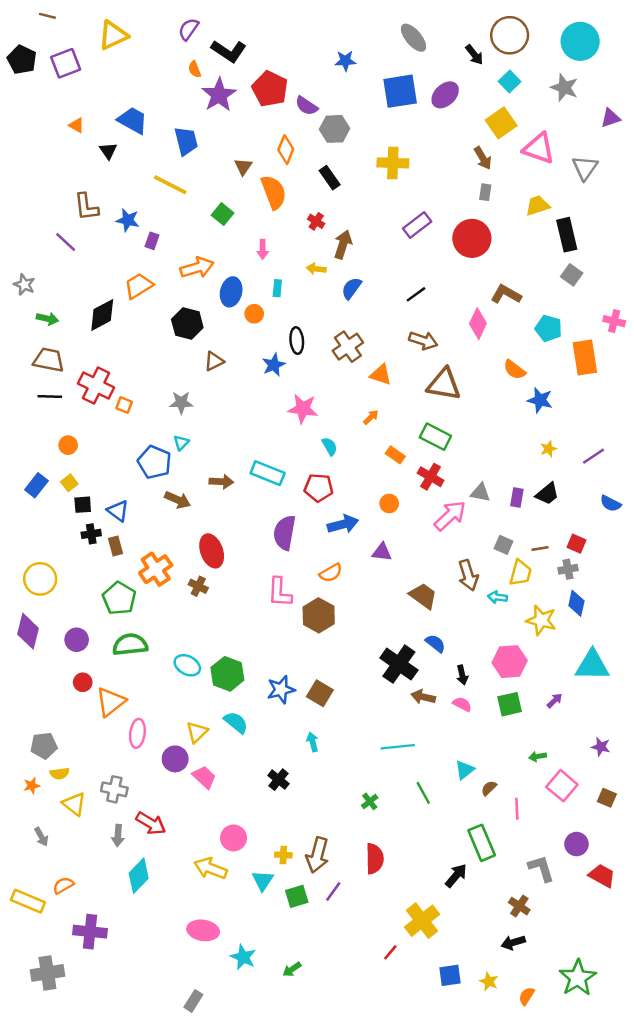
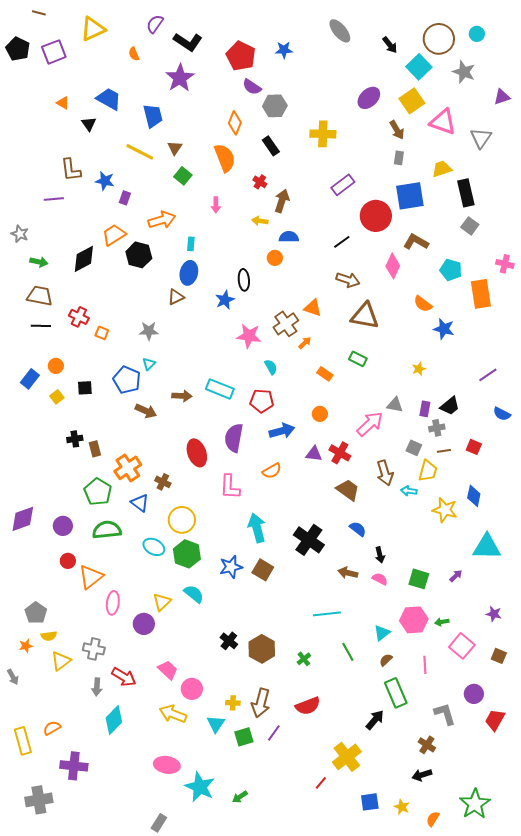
brown circle: (510, 35) -> (439, 39), moved
cyan circle: (580, 41) -> (477, 34), size x0.5
orange semicircle: (195, 69) -> (134, 54), moved
cyan square: (510, 81) -> (419, 67), size x1.4
red pentagon: (270, 89) -> (241, 56), moved
blue square: (400, 91) -> (410, 196), moved
purple ellipse: (445, 95) -> (369, 98), moved
brown triangle: (243, 167) -> (175, 148), moved
red circle: (472, 238) -> (376, 216), moved
purple line: (66, 242) -> (54, 199), turned -48
cyan rectangle: (277, 288) -> (191, 244), moved
blue semicircle: (351, 288) -> (289, 237), turned 54
blue ellipse: (231, 292) -> (189, 273), moved
orange circle: (254, 314) -> (275, 258), moved
black hexagon: (187, 324) -> (139, 255), moved
brown cross: (348, 347) -> (286, 324), moved
red cross: (96, 386) -> (79, 317), size x0.7
green rectangle: (435, 437) -> (358, 359), size x0.7
yellow star: (549, 449) -> (419, 369), moved
red cross: (431, 477) -> (340, 453), moved
blue rectangle: (36, 485) -> (30, 379), moved
black square: (83, 505) -> (85, 388), moved
blue triangle: (118, 511) -> (140, 503), moved
red ellipse: (212, 551) -> (197, 453), moved
gray cross: (568, 569) -> (437, 428), moved
yellow circle: (40, 579) -> (182, 520), moved
brown hexagon: (319, 615) -> (262, 649), moved
purple diamond: (28, 631) -> (23, 519), turned 56
pink hexagon: (510, 662) -> (414, 620), moved
black cross: (399, 664) -> (309, 540), moved
green square: (510, 704) -> (419, 579), turned 30
cyan arrow: (313, 742) -> (257, 528), moved, size x1.8
gray pentagon: (44, 746) -> (36, 613), turned -30
pink trapezoid: (204, 777) -> (168, 670), moved
brown semicircle: (489, 788) -> (386, 660), moved
yellow triangle: (74, 804) -> (61, 661), turned 45
gray arrow: (41, 837) -> (13, 677), moved
red semicircle: (375, 859) -> (308, 706), turned 70
red trapezoid: (602, 876) -> (495, 720), turned -90
yellow rectangle: (28, 901) -> (23, 741), turned 52
cyan star: (243, 957) -> (200, 787), size x1.4

